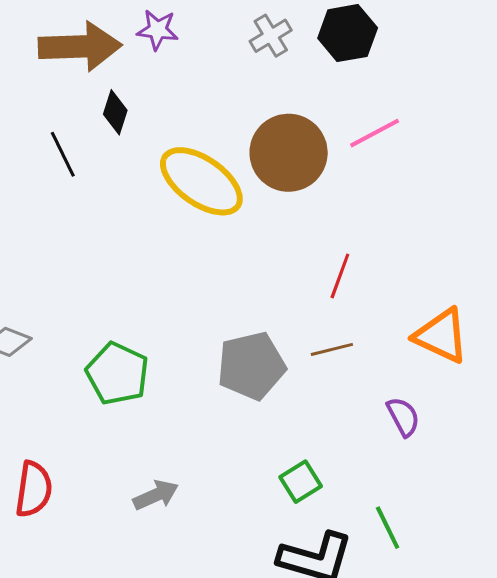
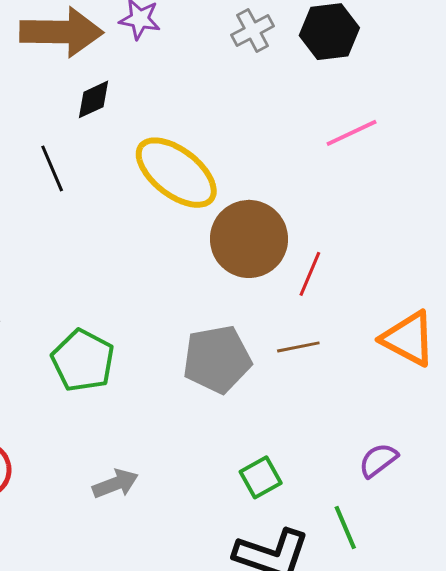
black diamond: (115, 112) -> (93, 99), turned 45
brown circle: (289, 153) -> (249, 239), moved
black line: (63, 154) -> (52, 168), moved
purple semicircle: (403, 417) -> (378, 460), moved, turned -102

